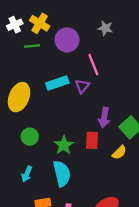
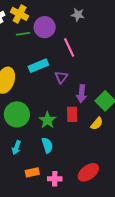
green line: (32, 46) -> (23, 34), moved
purple triangle: (82, 86) -> (61, 77), moved
green circle: (30, 137) -> (17, 114), size x1.6
cyan semicircle: (62, 174) -> (47, 145), size x0.7

